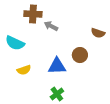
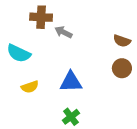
brown circle: (80, 55) -> (122, 68), moved

